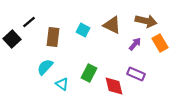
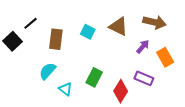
orange rectangle: (160, 43) -> (165, 57), moved
red diamond: (114, 86) -> (121, 91), turned 45

